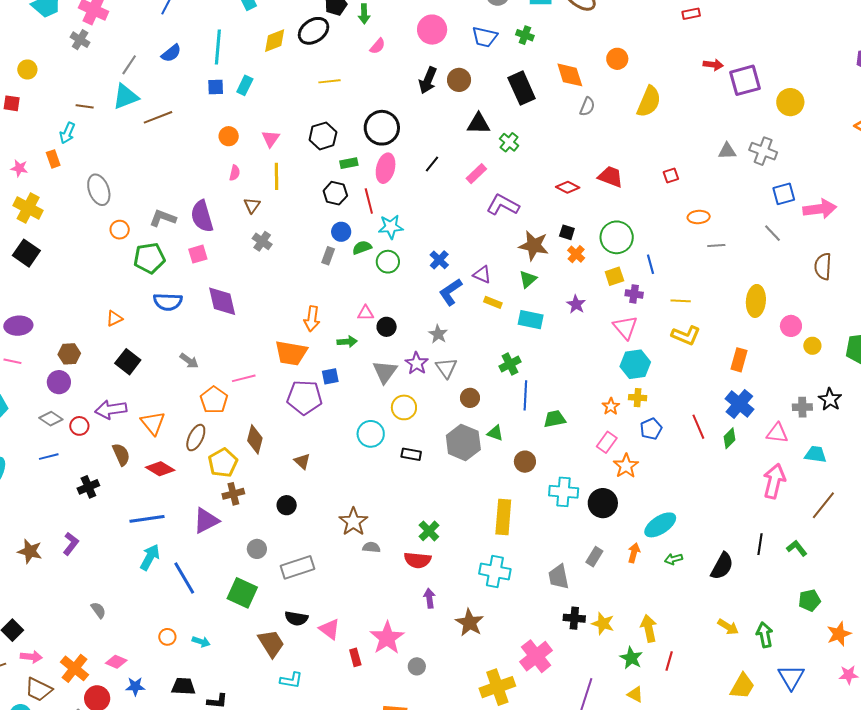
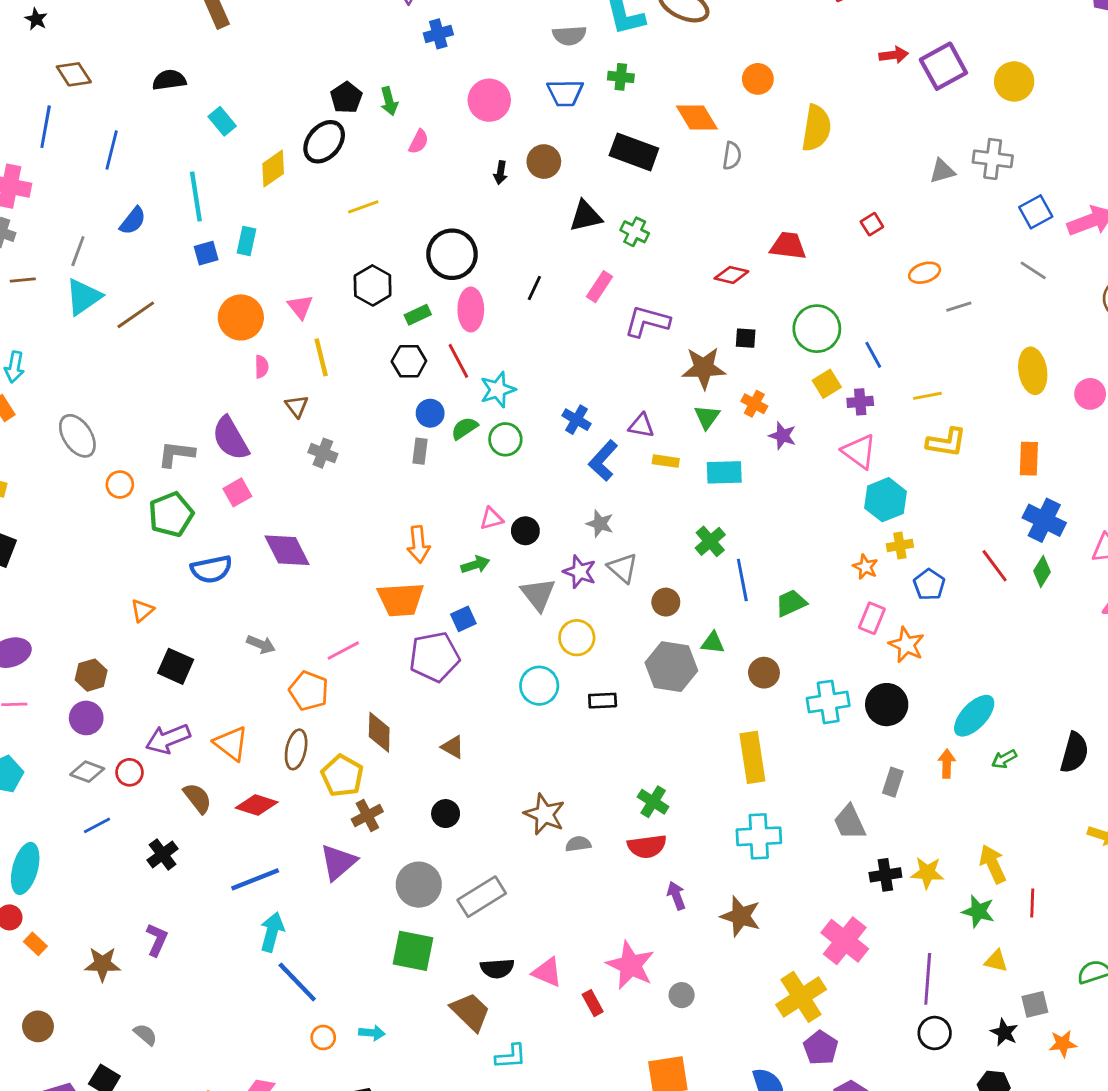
black arrow: (428, 80) -> (500, 173), size x0.6
black rectangle: (522, 88) -> (634, 152), turned -32
brown line: (85, 106) -> (23, 280), moved
orange circle: (229, 136) -> (241, 317), size x1.6
orange cross: (576, 254) -> (754, 404), moved
gray circle: (257, 549) -> (419, 885), size x1.6
blue line: (184, 578) -> (297, 982), moved
gray semicircle: (98, 610) -> (145, 1034), moved

